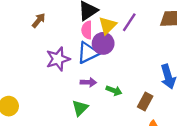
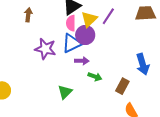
brown arrow: (39, 20) -> (28, 15), turned -32
purple star: (58, 59) -> (45, 49), turned 30
purple arrow: (88, 82) -> (82, 61), moved

